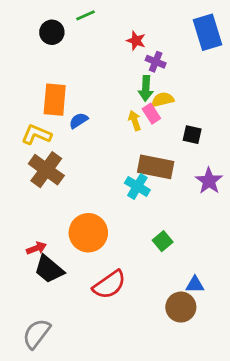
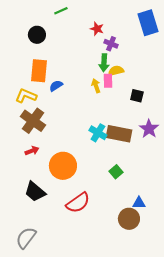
black circle: (52, 32) -> (37, 35), moved
pink rectangle: (151, 114) -> (108, 81), turned 32
brown rectangle: (156, 167) -> (119, 134), moved
red arrow: (36, 248) -> (32, 151), moved

